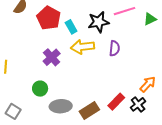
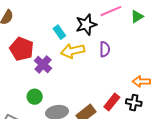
red pentagon: (49, 18) -> (22, 49), moved
orange arrow: (148, 84) -> (141, 81), turned -126
black cross: (138, 104) -> (134, 103), turned -35

